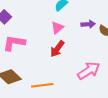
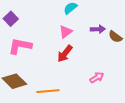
pink arrow: (89, 71) -> (97, 77), size x0.6

